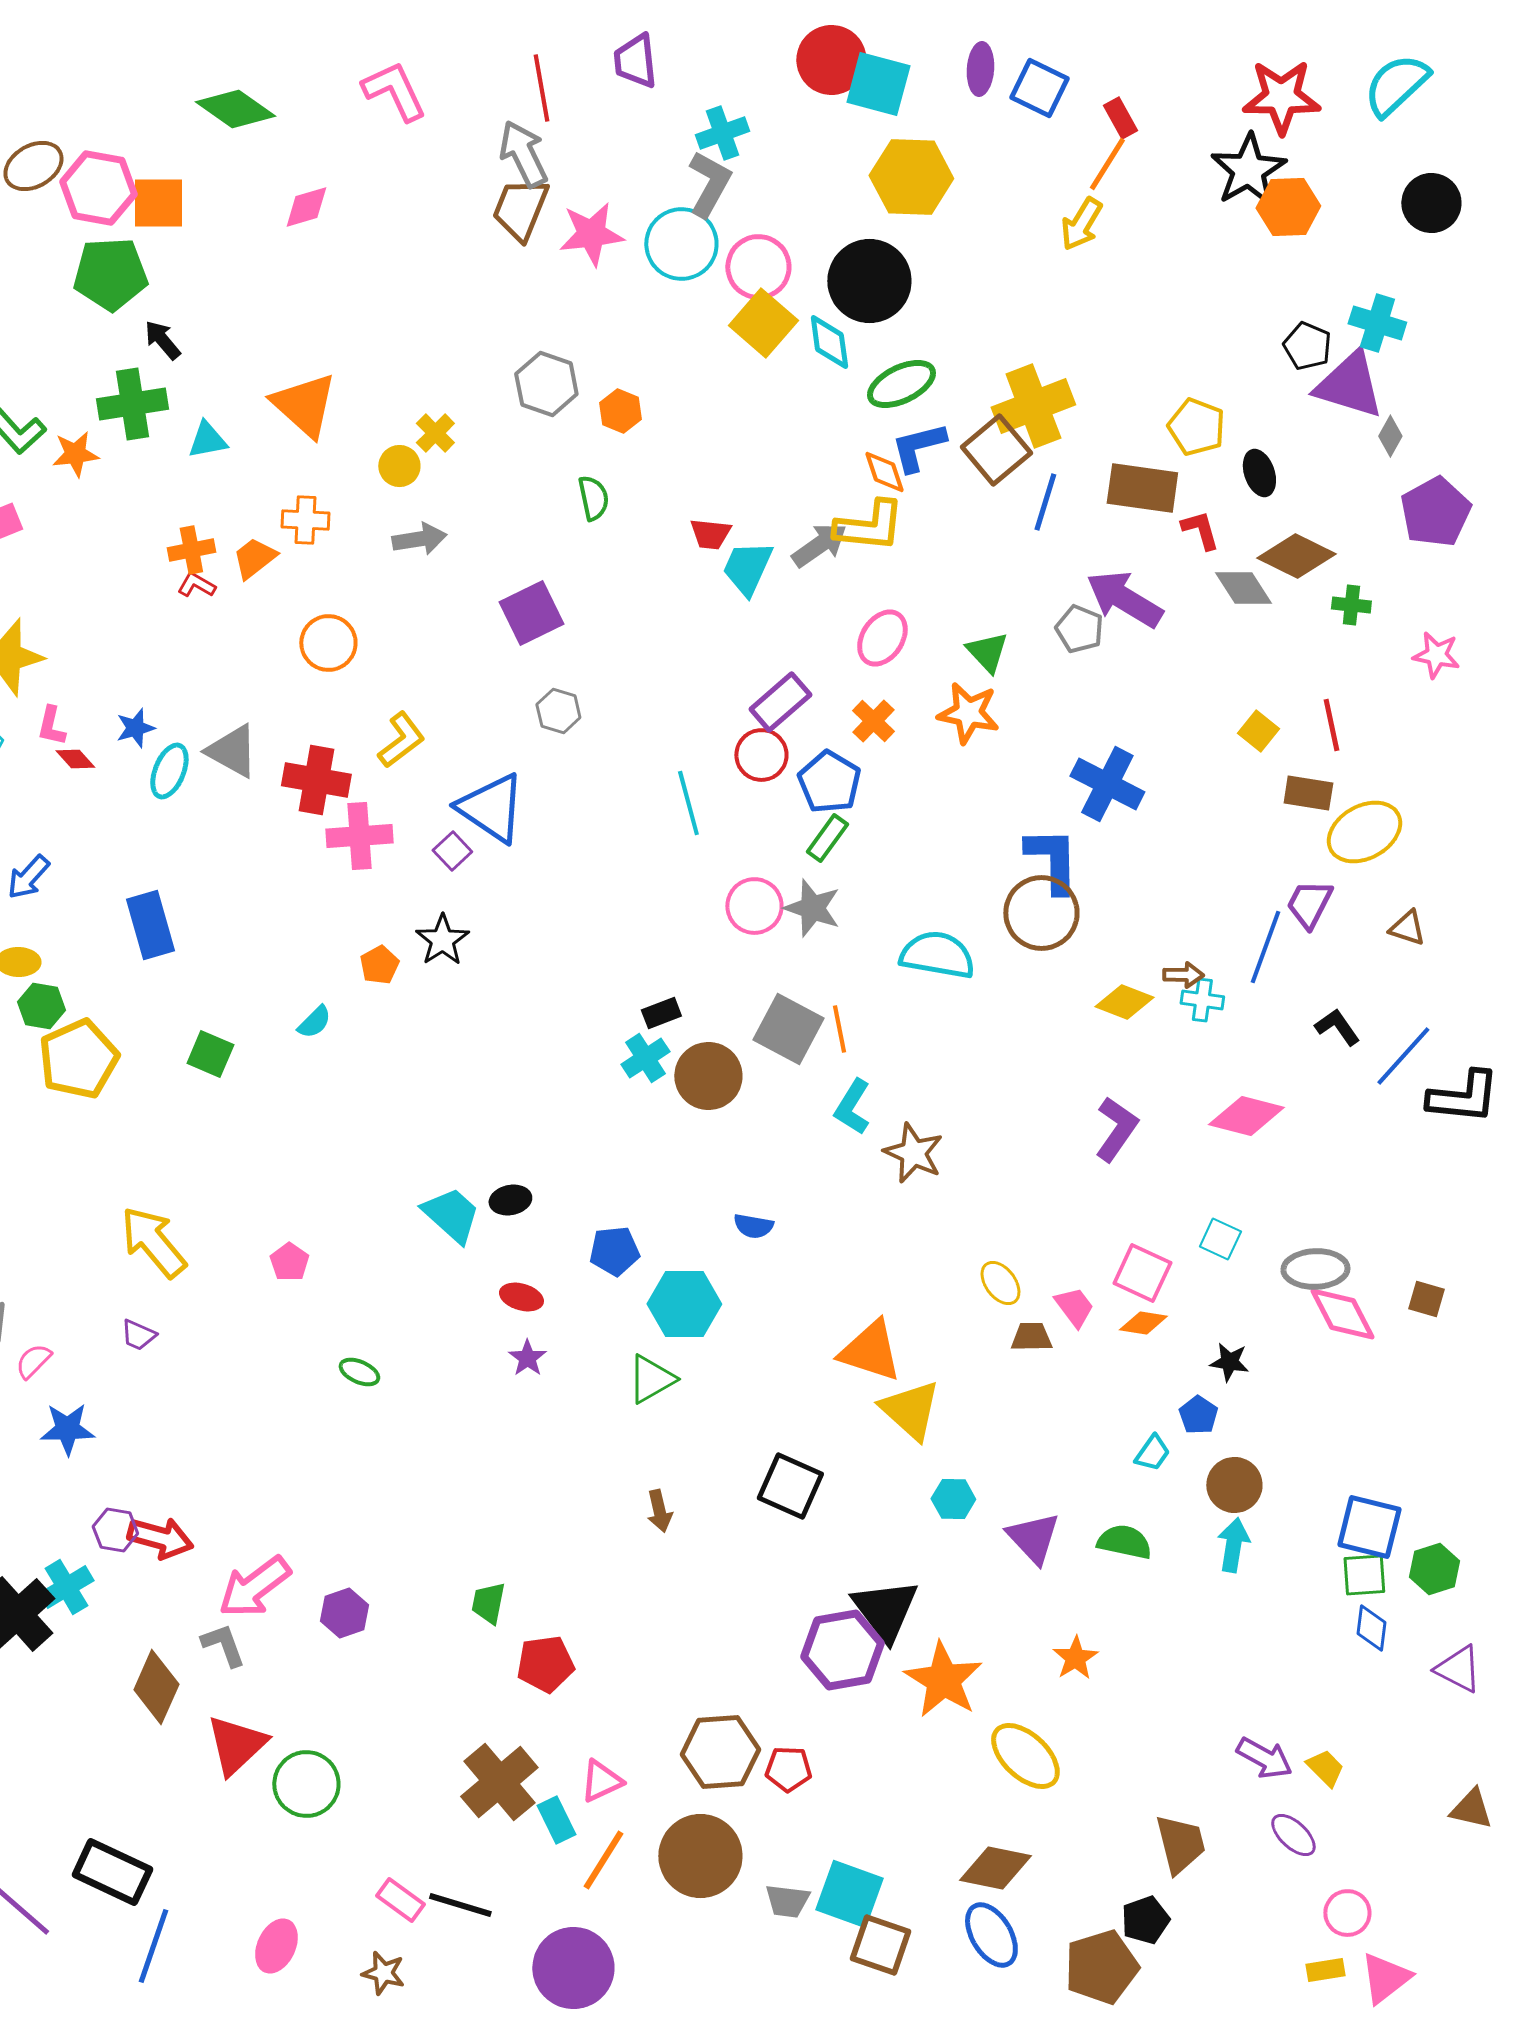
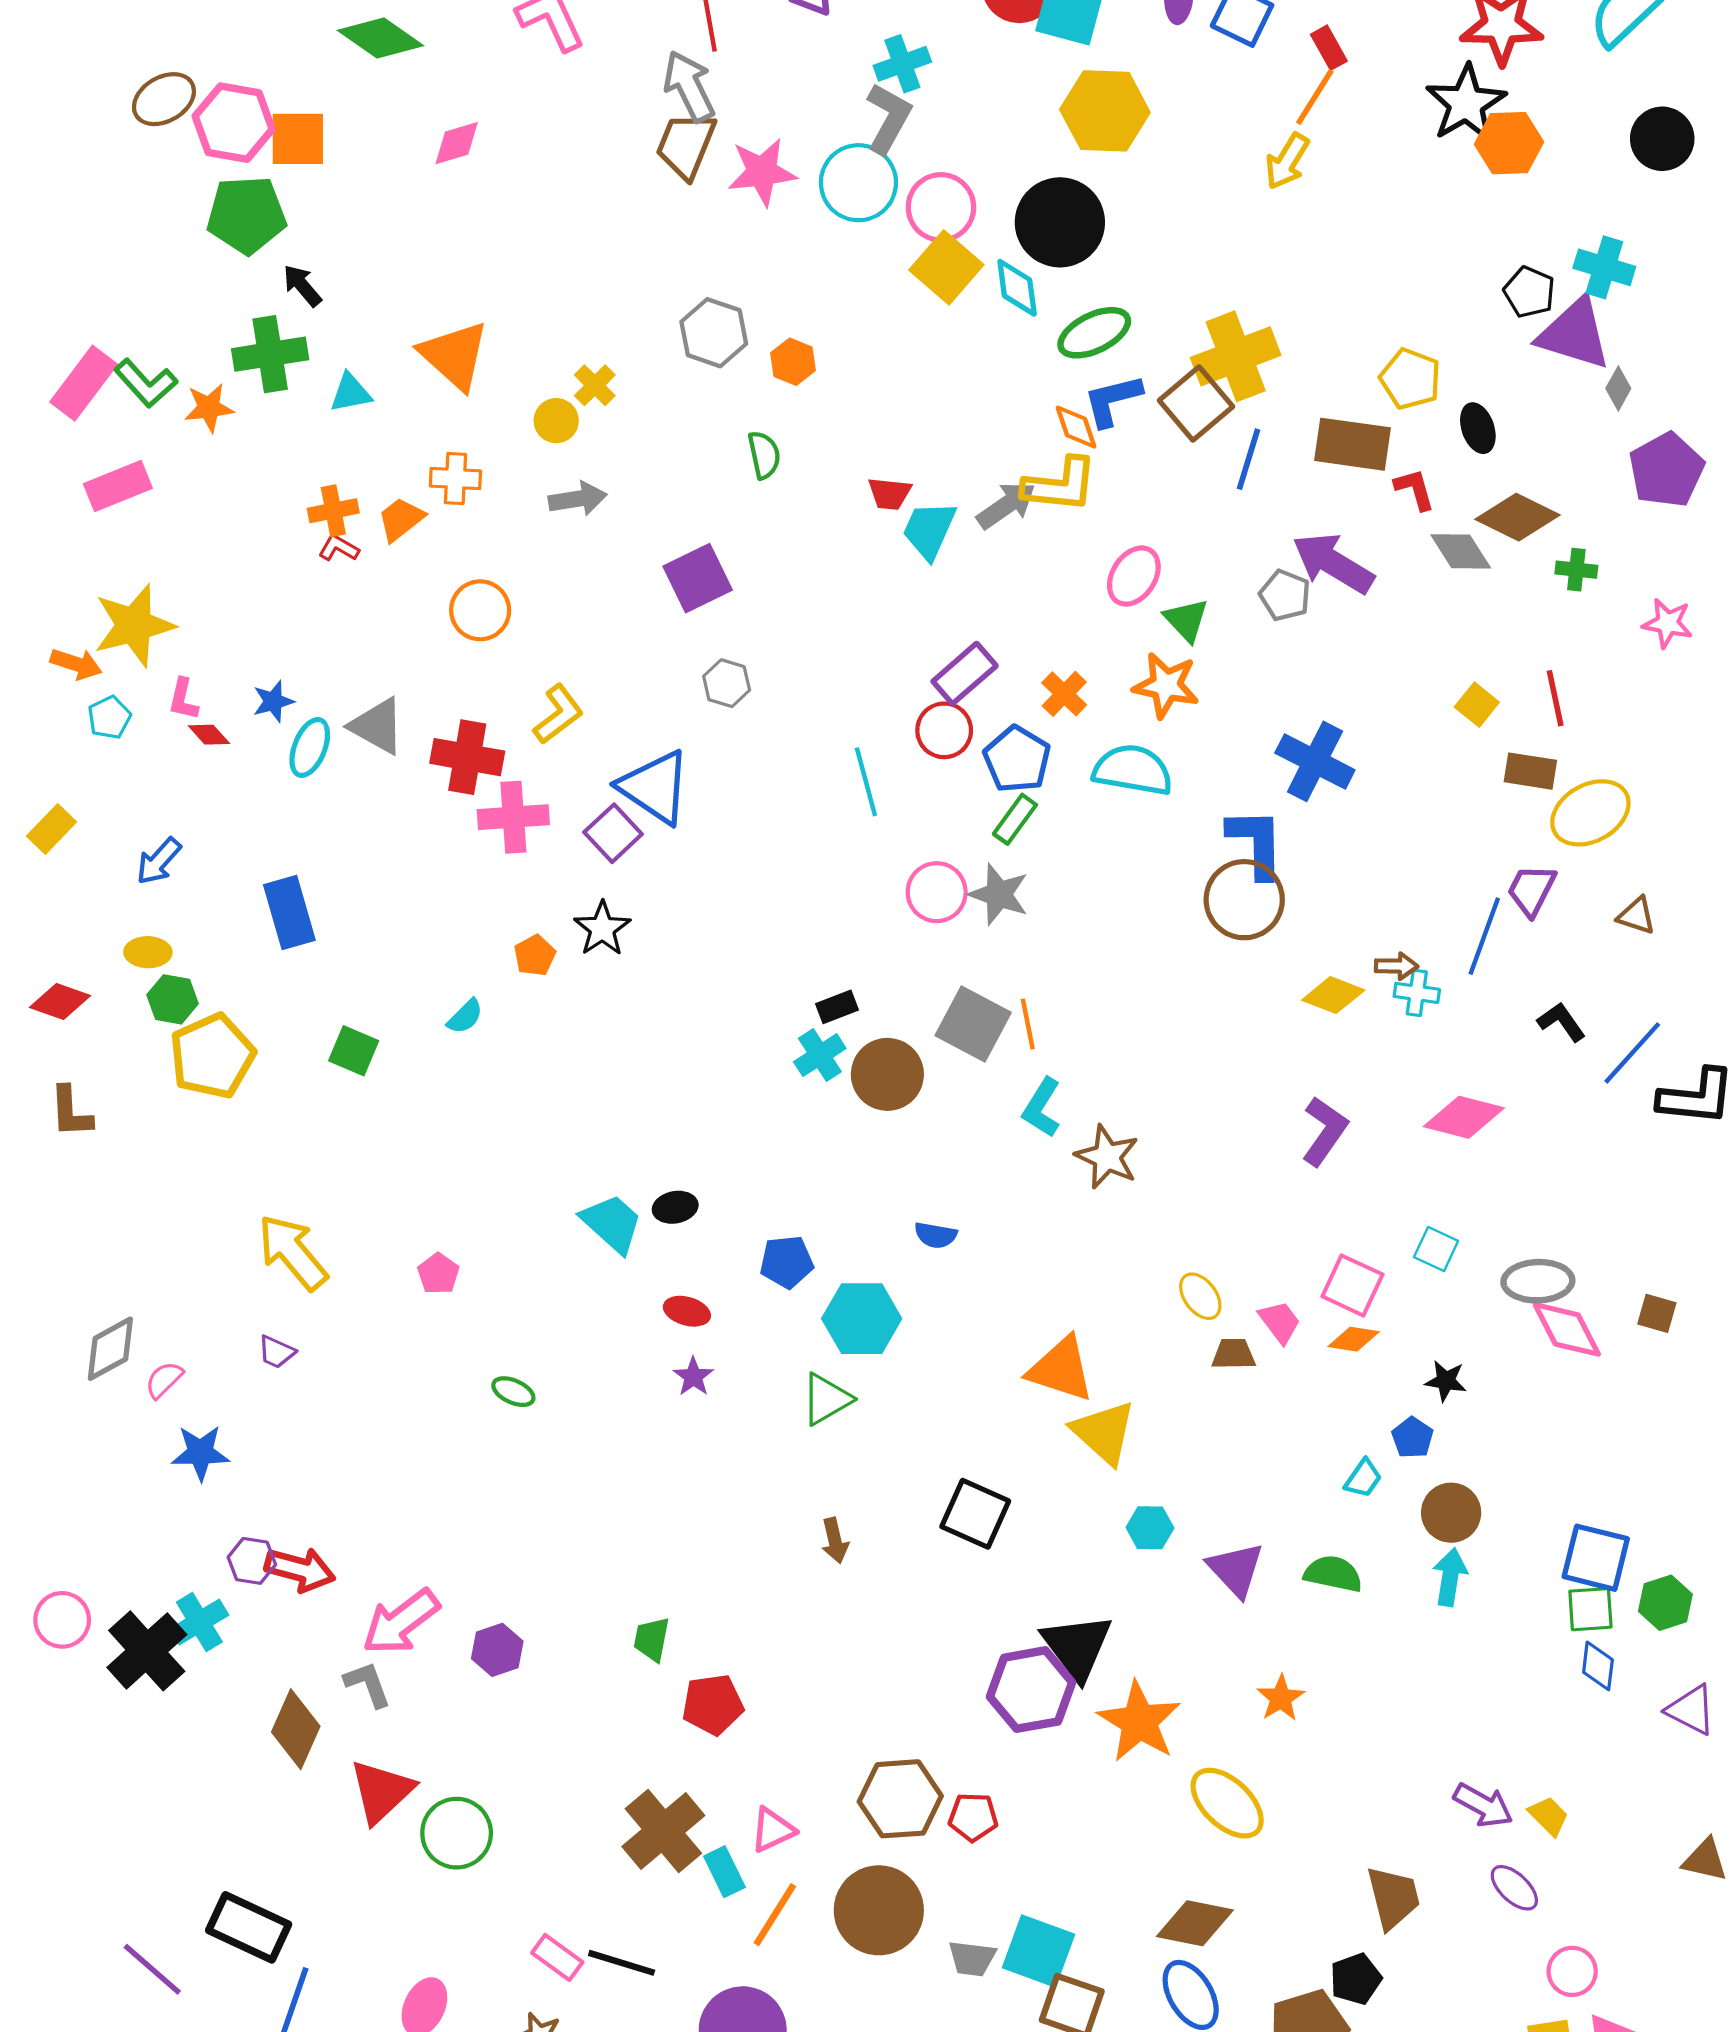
pink ellipse: (882, 638) -> (1134, 576), moved
purple square: (452, 851) -> (613, 833), size x1.4
cyan semicircle: (937, 955) -> (1133, 770), moved

